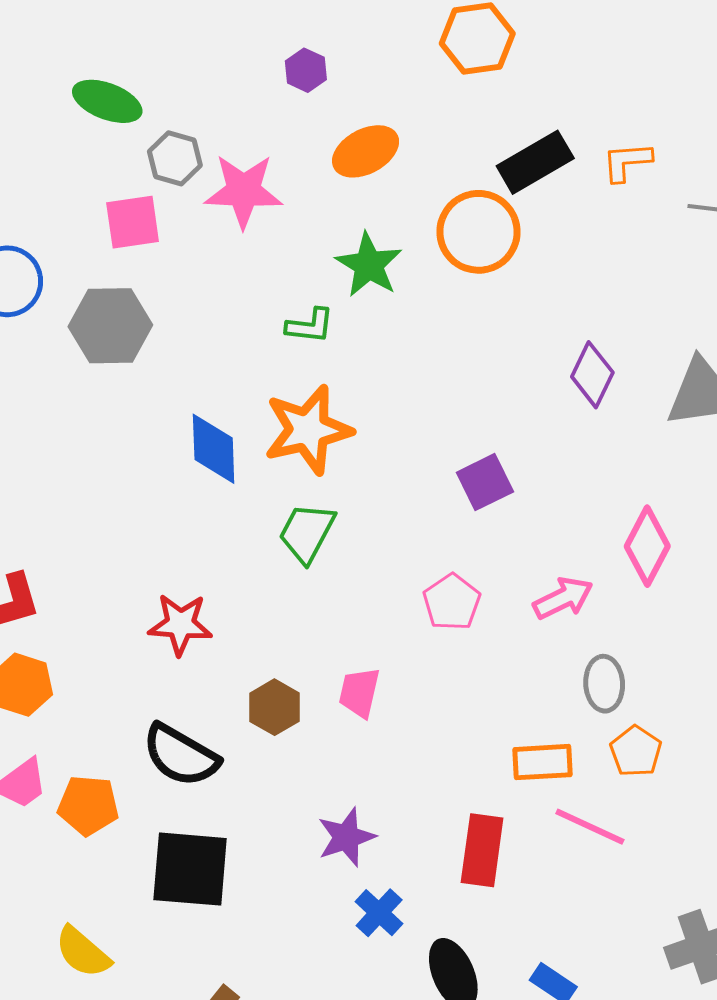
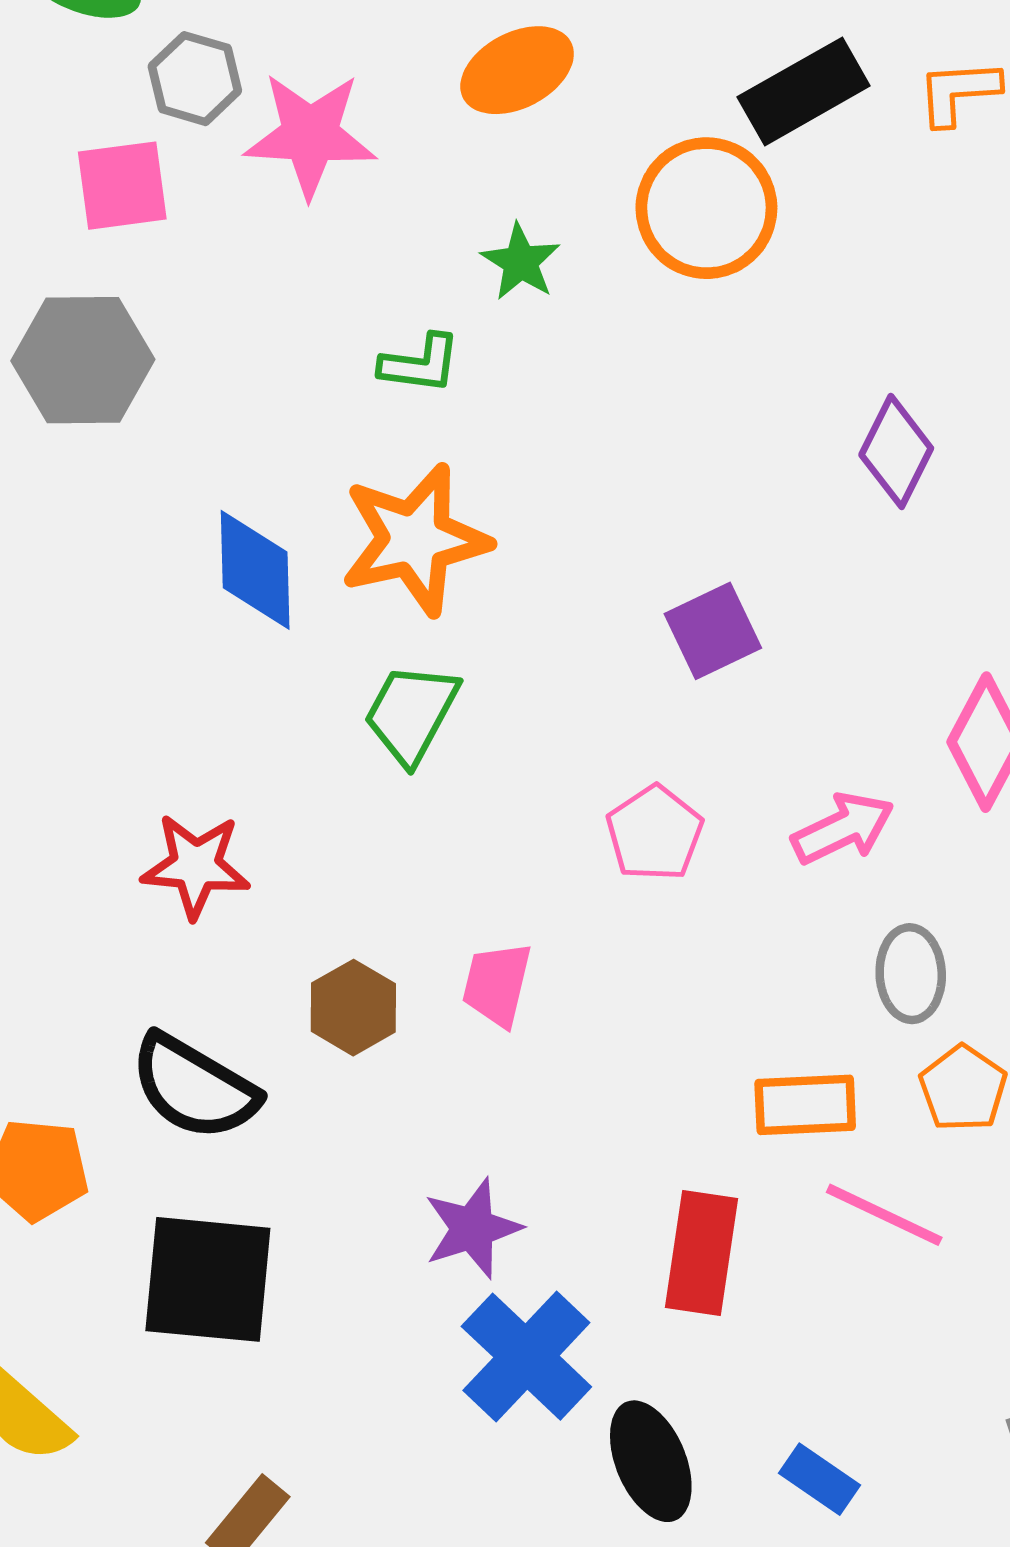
green star: (369, 265) -> (521, 262), size x0.7
blue cross: (379, 913) -> (526, 1357), size x1.6

